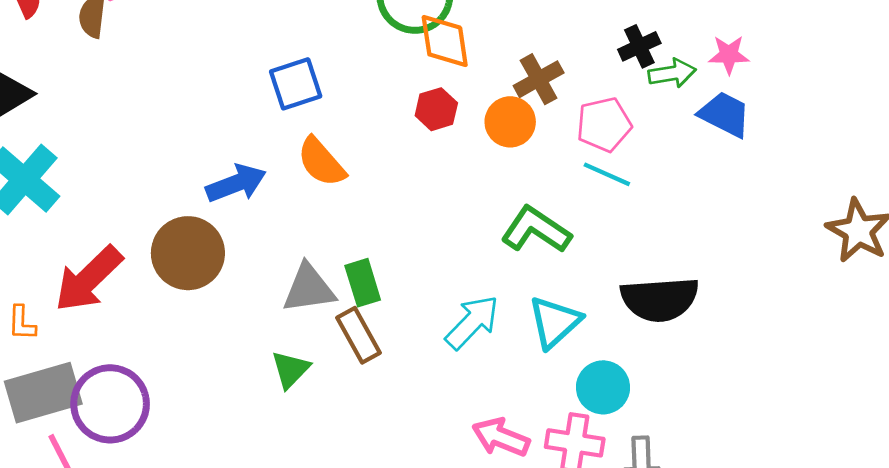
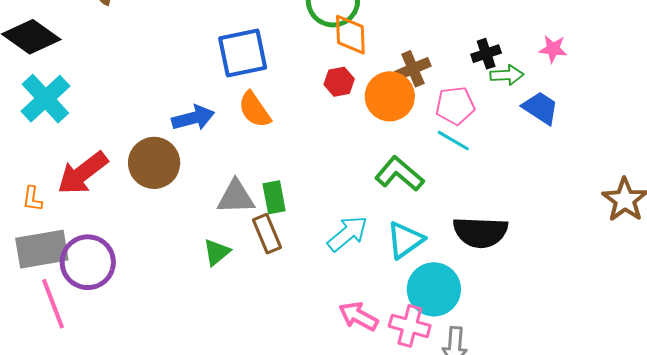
pink star: (729, 55) -> (553, 49), moved
blue square: (296, 84) -> (243, 53), size x1.4
orange circle: (510, 122) -> (390, 96), size x1.4
cyan circle: (603, 387) -> (434, 289), size x1.4

